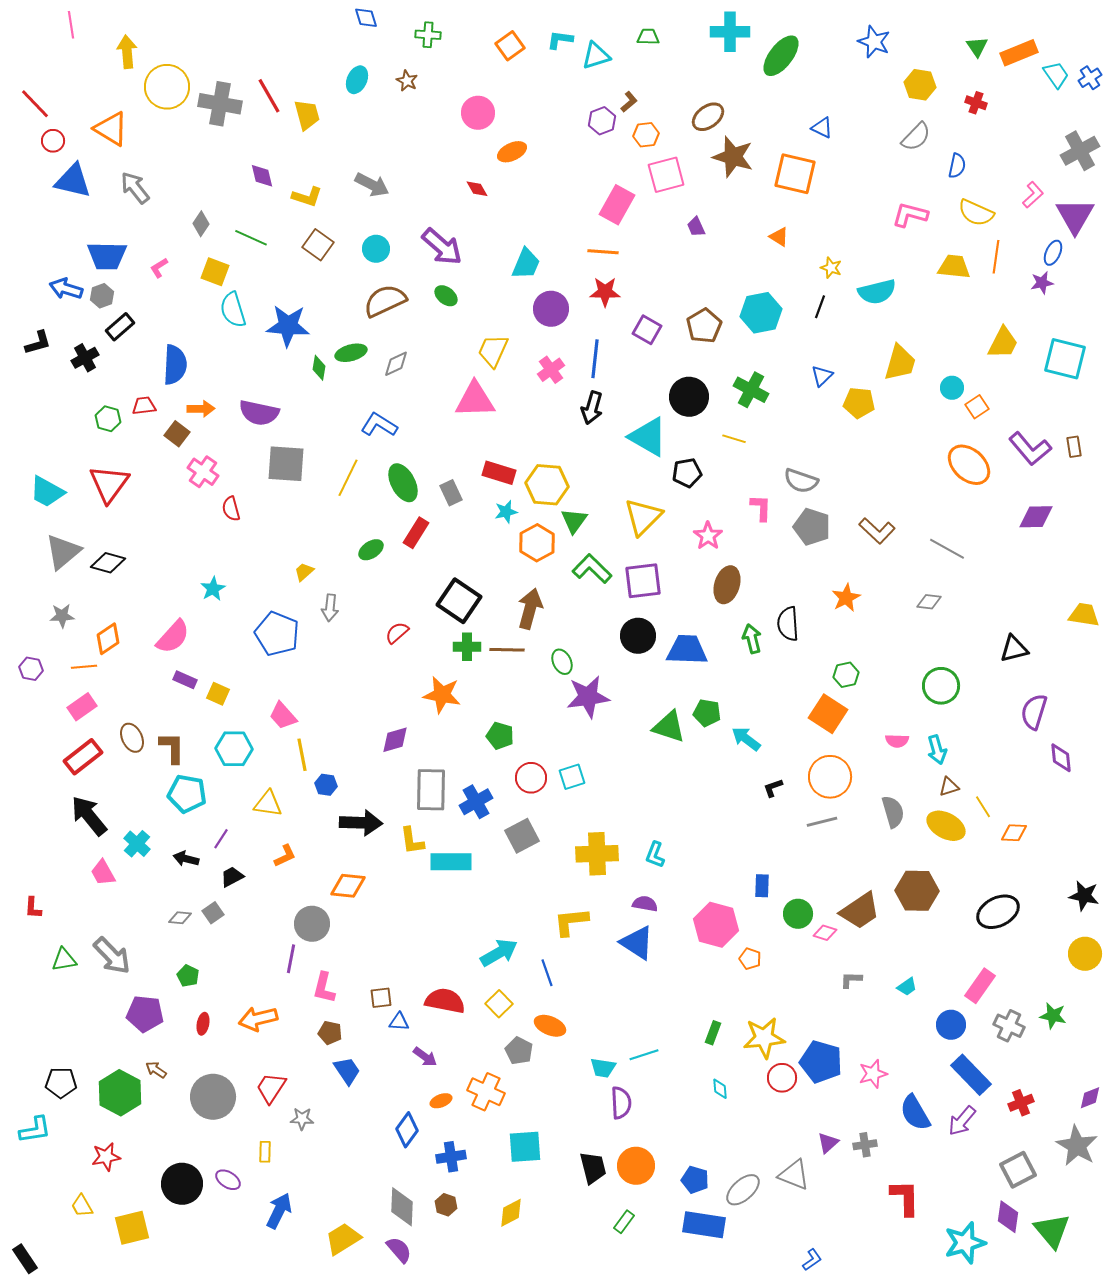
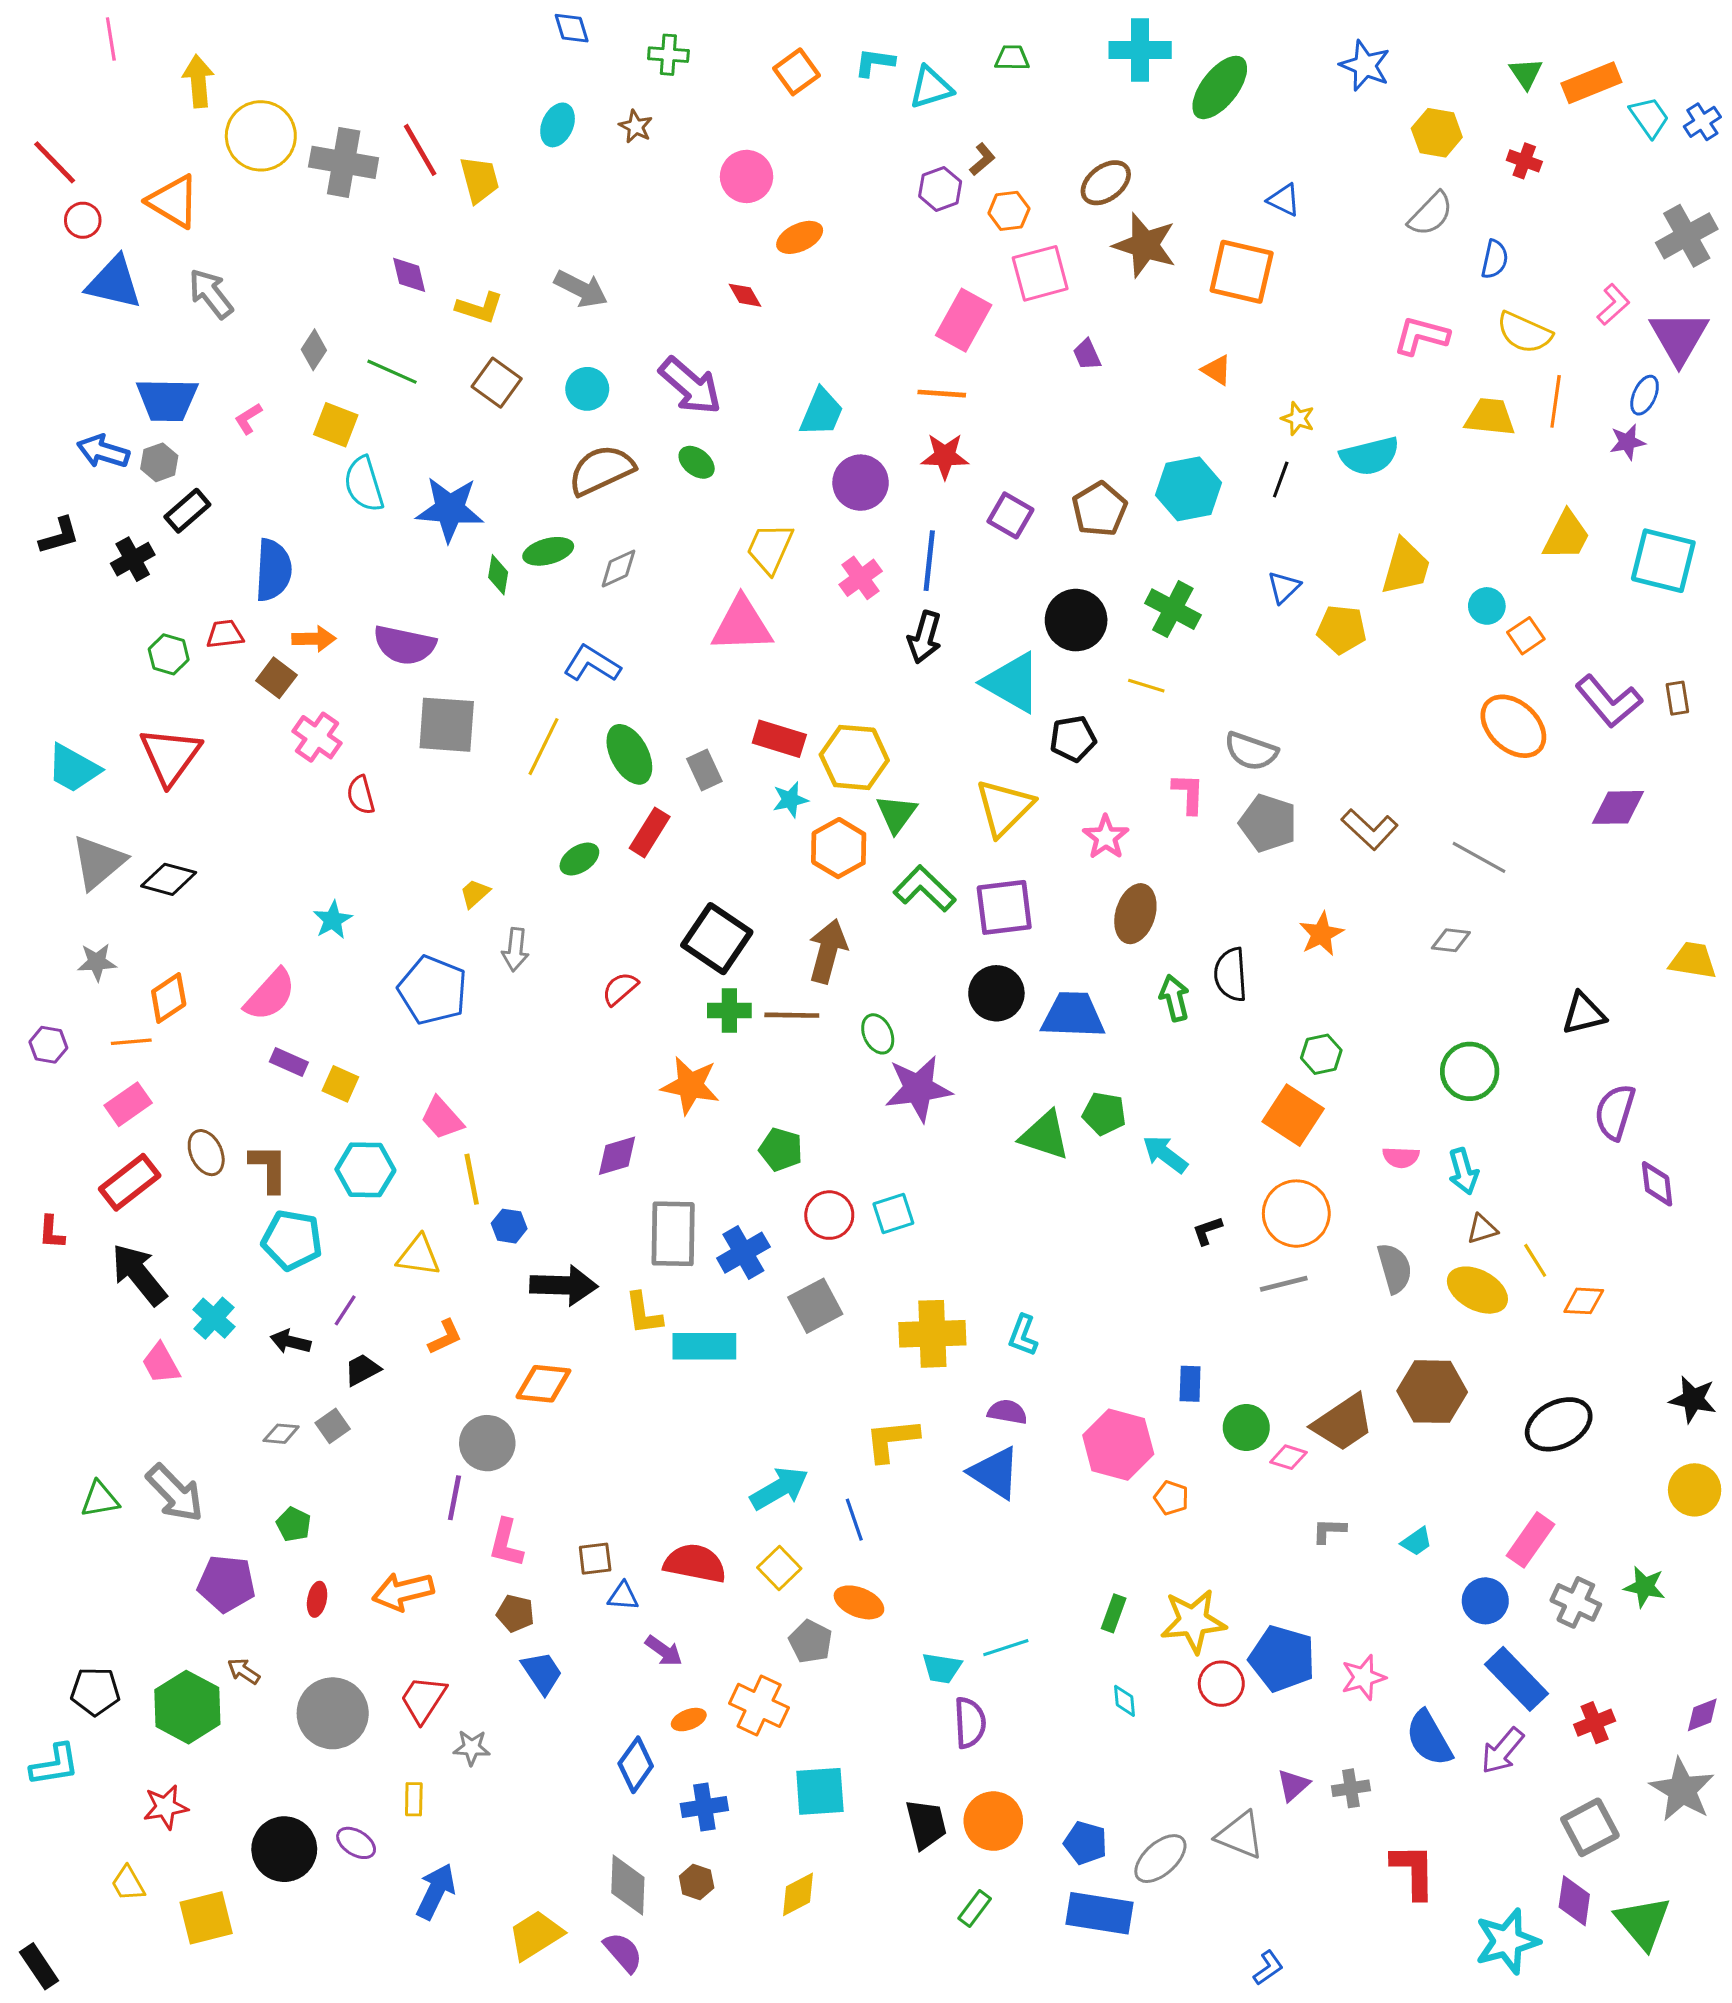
red L-shape: (33, 908) -> (52, 1232), moved

